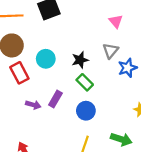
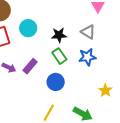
gray triangle: (110, 51) -> (88, 32), turned -49
blue star: (128, 68) -> (87, 57), moved

